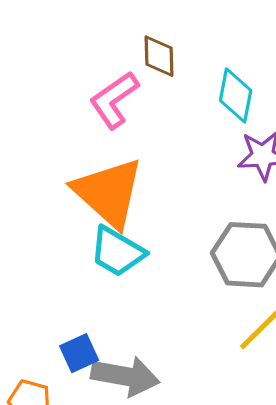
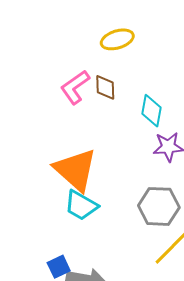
pink L-shape: (114, 100) -> (75, 87), moved

